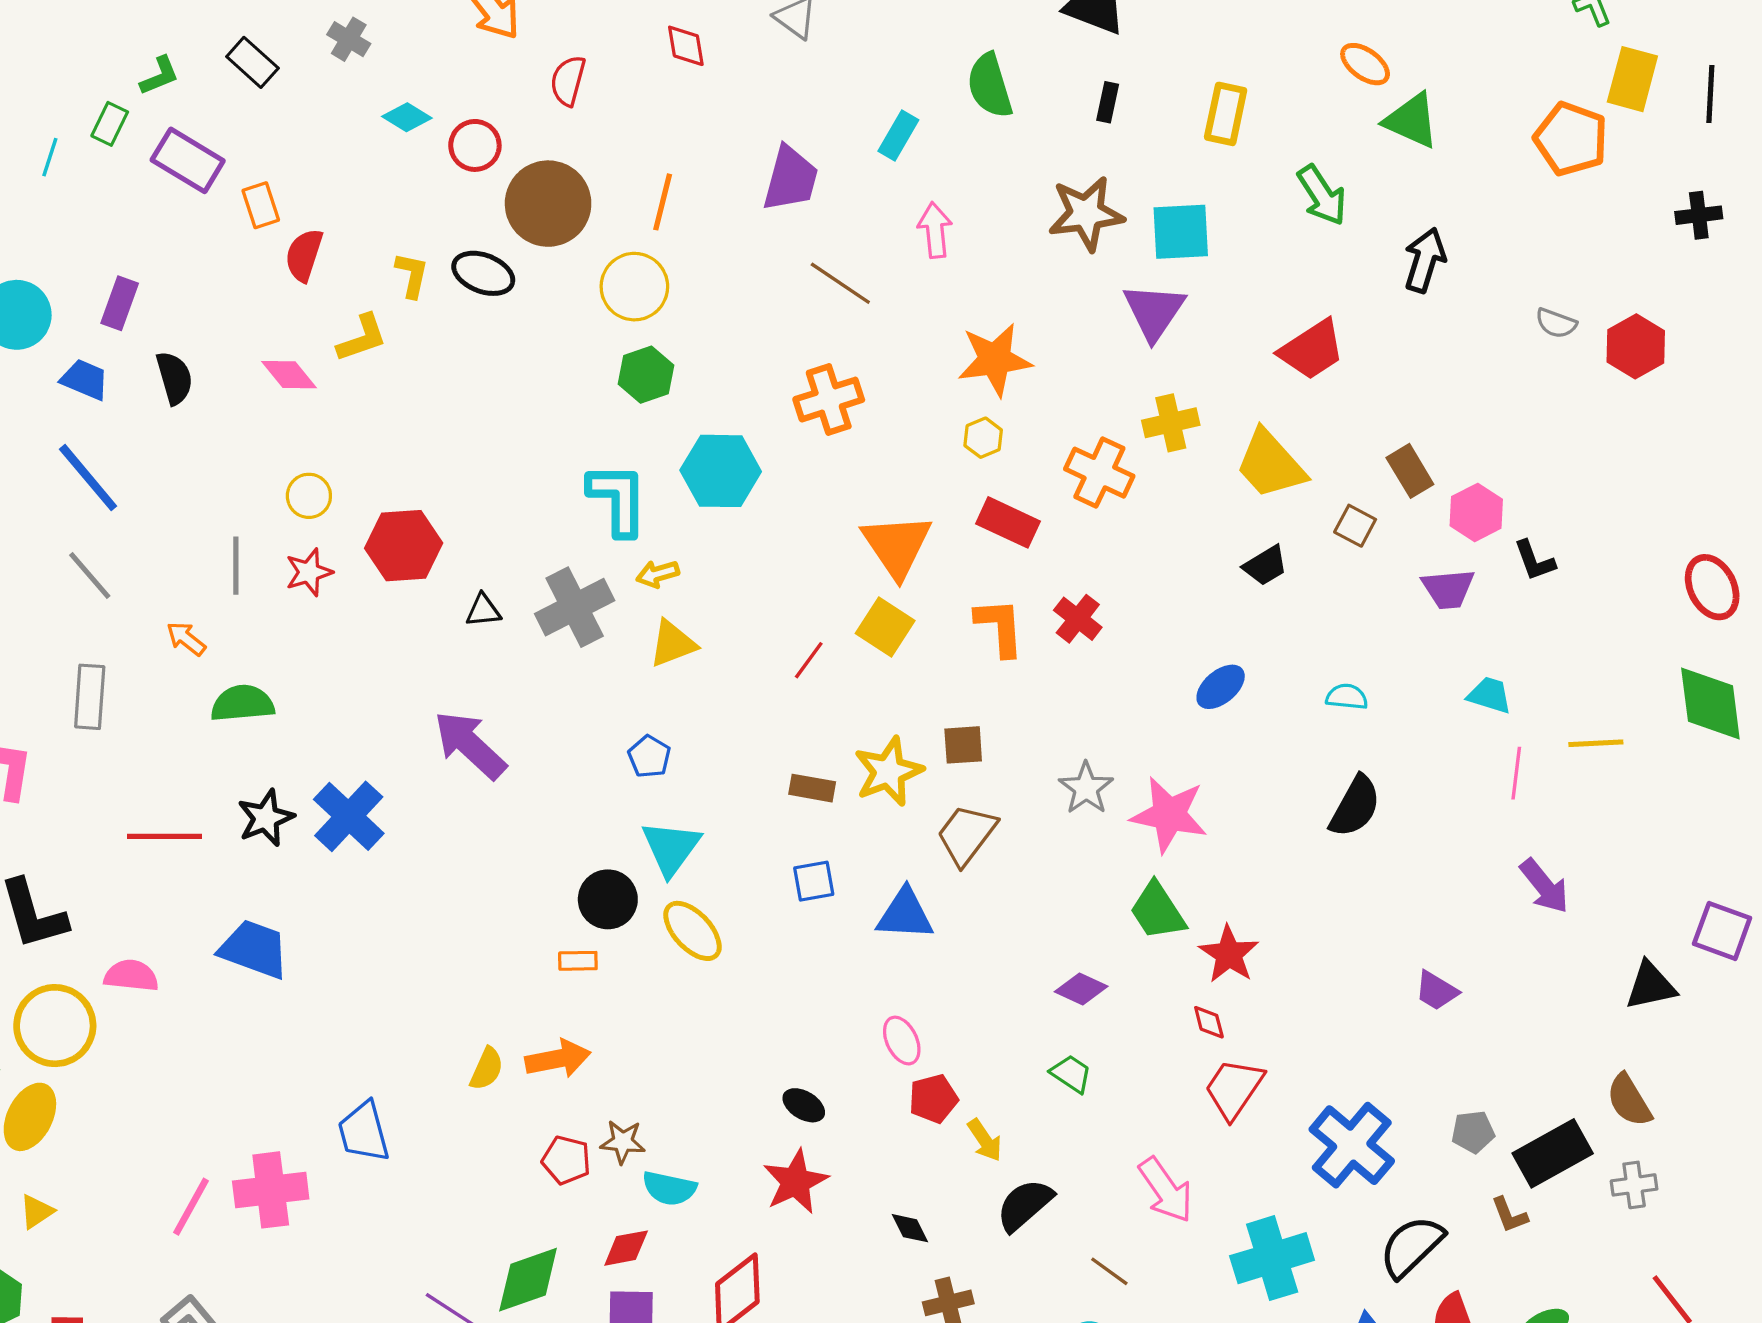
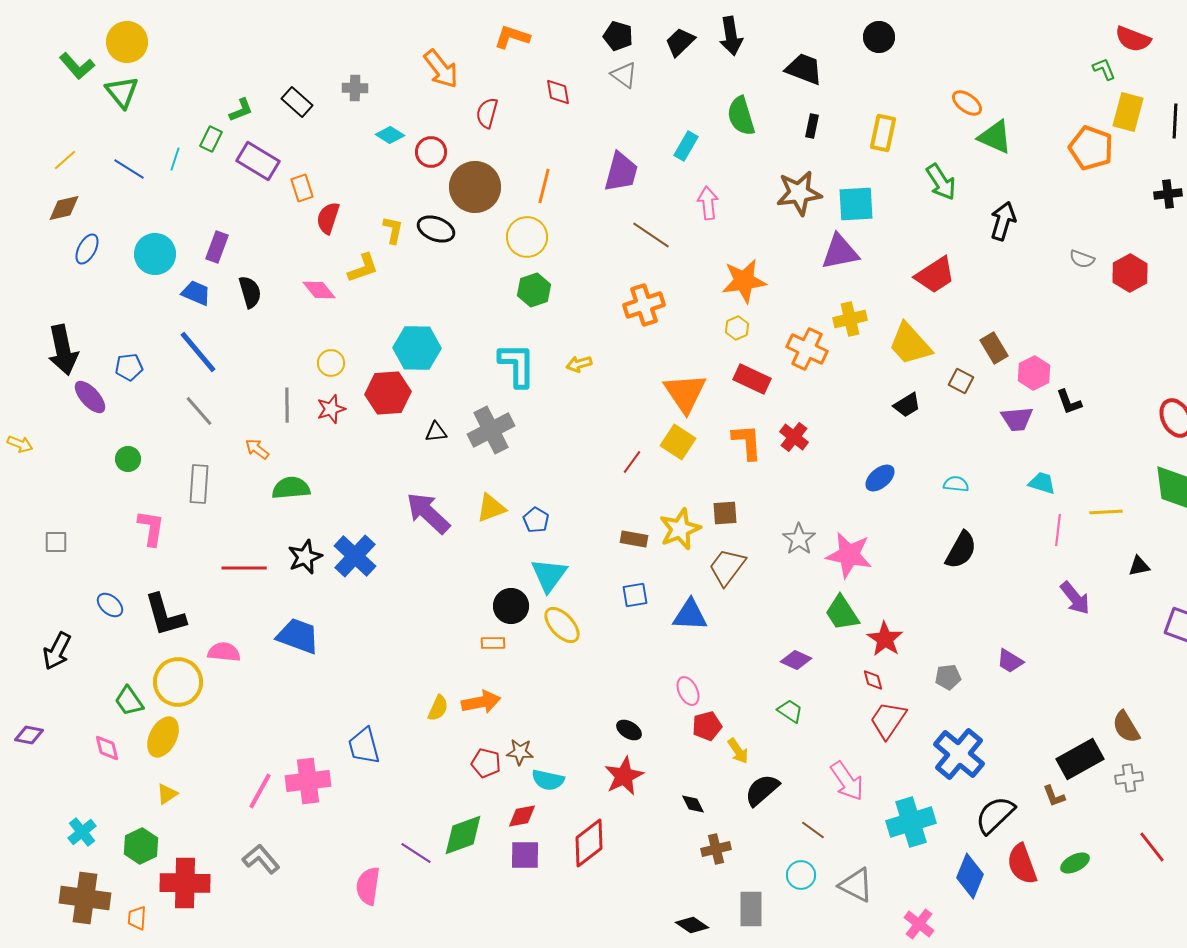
gray cross: (349, 39) -> (355, 88), turned -30
purple triangle: (1154, 312) -> (840, 252), turned 45
cyan hexagon: (721, 471) -> (417, 348), moved
yellow arrow: (658, 574) -> (579, 364), moved
yellow triangle: (673, 644) -> (491, 508), moved
black triangle: (1651, 986) -> (1139, 566), moved, size x0.7
gray pentagon: (1473, 1132) -> (948, 677), moved

